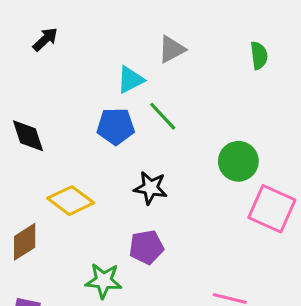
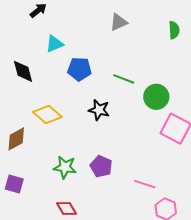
cyan triangle: (130, 80) -> (54, 44), moved
green line: (163, 116) -> (124, 79), moved, turned -30
purple pentagon: (146, 247) -> (101, 166), moved, turned 30

